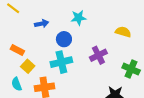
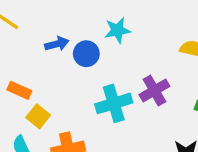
blue circle: (64, 39) -> (86, 54), moved
cyan cross: (61, 62) -> (114, 103), moved

